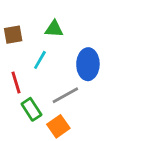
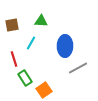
gray line: (65, 95) -> (78, 68), moved

